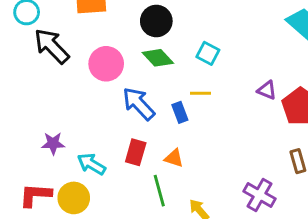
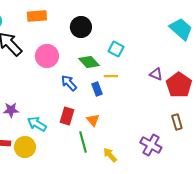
green diamond: (158, 58) -> (89, 62), moved
blue arrow: (139, 104) -> (69, 83), size x0.7
orange triangle: (174, 158) -> (93, 120), turned 32

